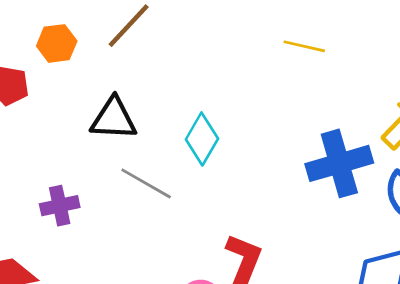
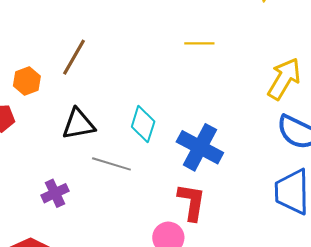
blue cross: (339, 163) -> (200, 147), moved, turned -33

